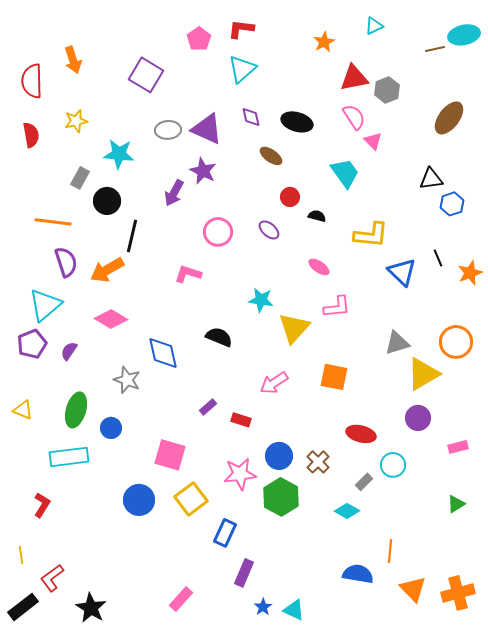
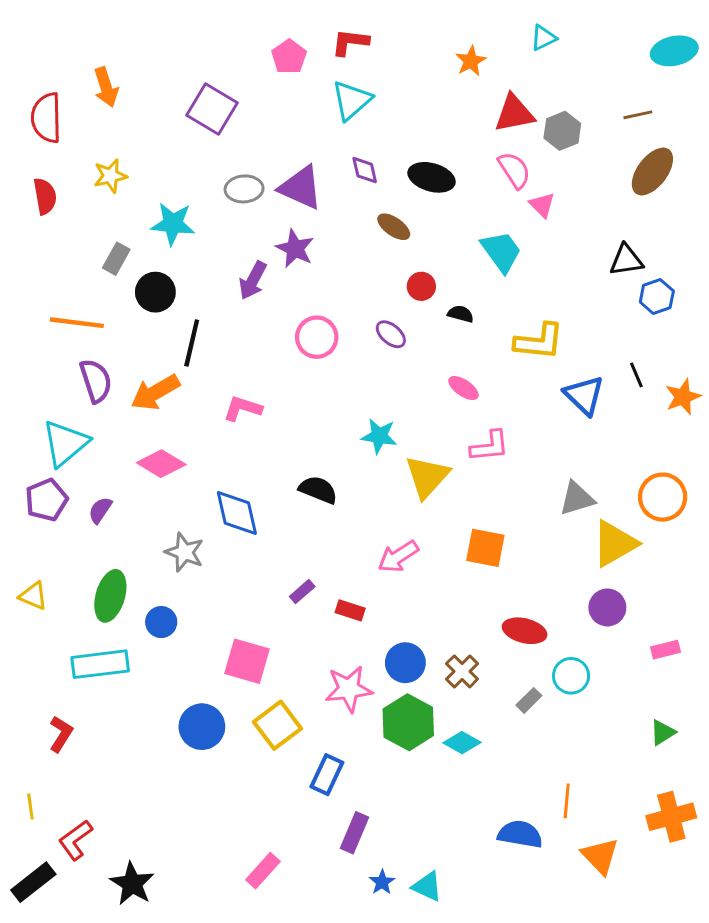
brown line: (435, 49) -> (638, 115), moved
pink L-shape: (188, 274) -> (243, 408), moved
cyan diamond: (347, 511) -> (462, 743), moved
orange cross: (458, 593) -> (671, 817), moved

